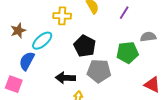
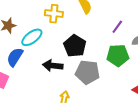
purple line: (124, 13) -> (117, 27), moved
black arrow: (65, 78) -> (53, 66), moved

